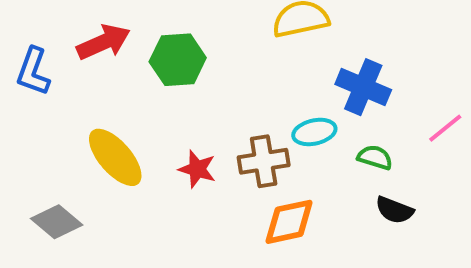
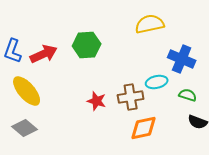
red arrow: (103, 42) -> (44, 54), moved
yellow ellipse: (115, 157) -> (27, 91), moved

